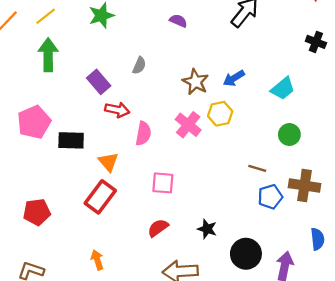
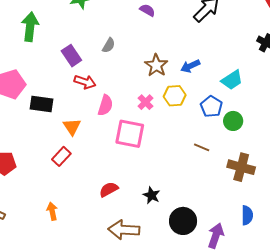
pink cross: (188, 125) -> (145, 102), size x0.7
pink square: (163, 183) -> (130, 134), moved, size x1.4
red rectangle: (100, 197) -> (61, 156), size x0.7
blue pentagon: (270, 197) -> (211, 107), moved, turned -30

